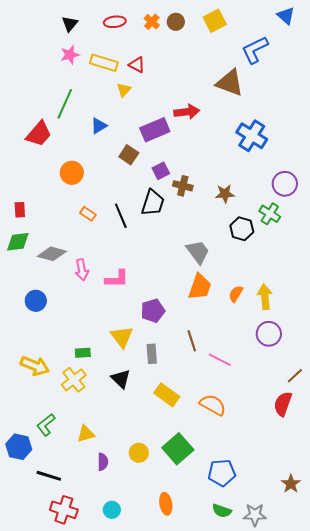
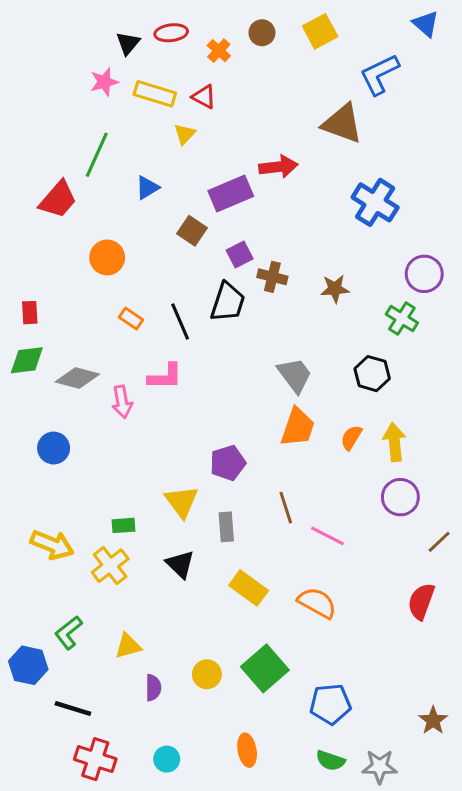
orange cross: (152, 22) -> (219, 51), moved
black triangle: (70, 24) -> (128, 43), moved
black hexagon: (242, 229) -> (372, 374), moved
pink L-shape: (117, 279) -> (165, 377), moved
brown line: (295, 376) -> (439, 542), moved

